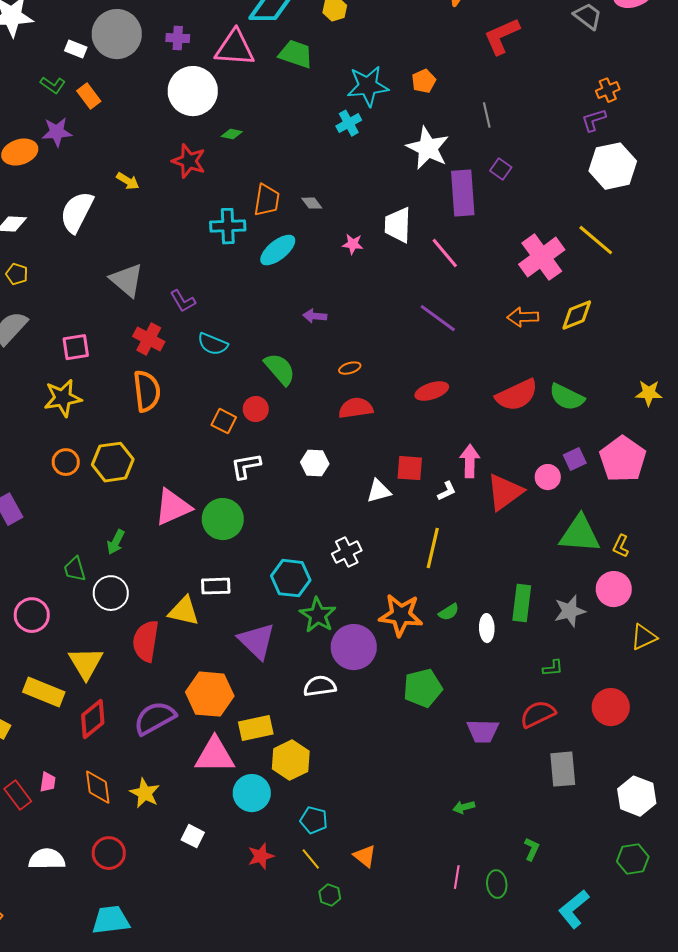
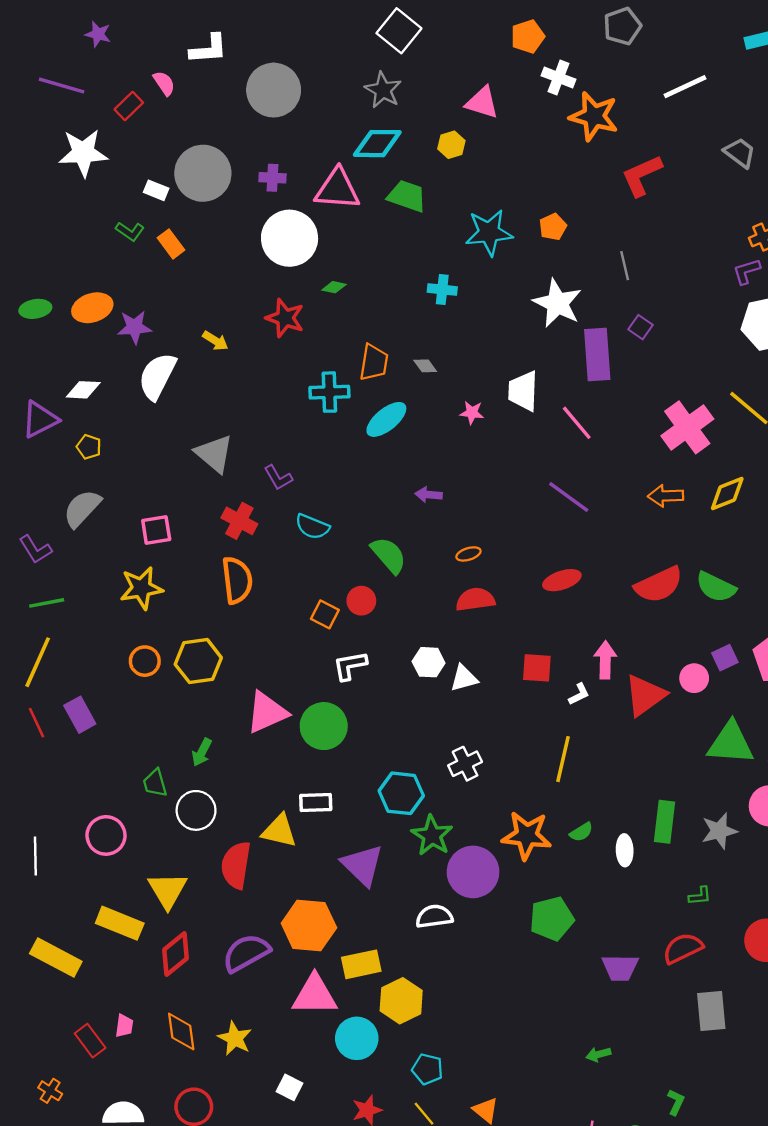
cyan cross: (349, 123) -> (442, 290), moved, turned 35
purple star: (57, 132) -> (134, 327), moved
white triangle: (379, 491) -> (464, 678), moved

